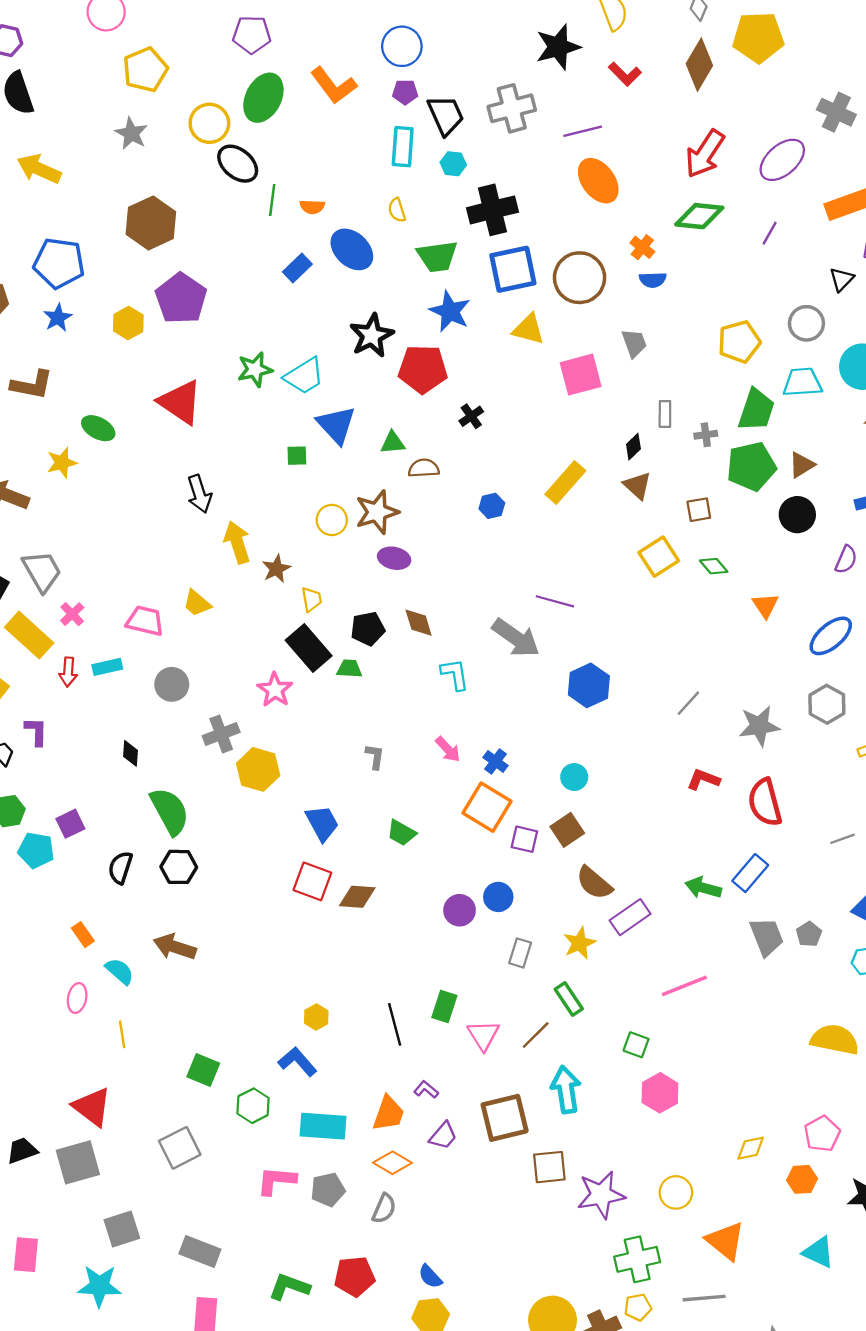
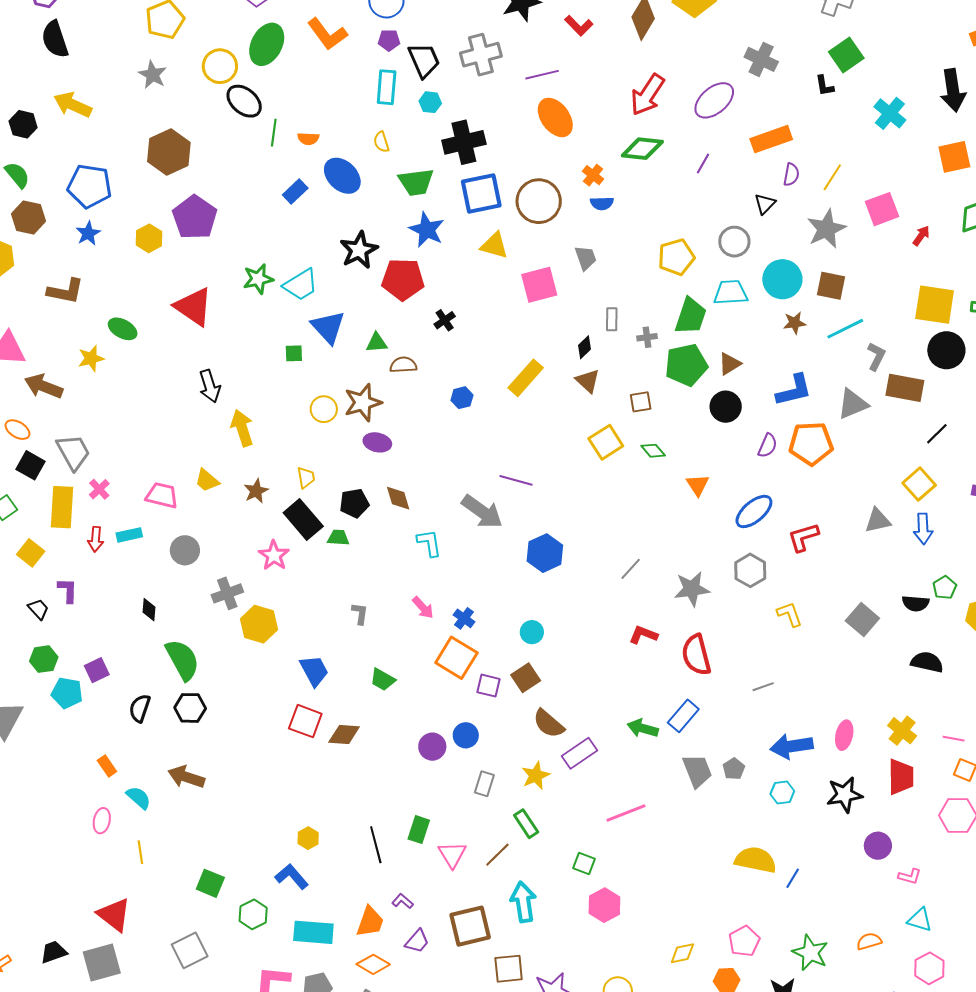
brown star: (276, 569) -> (256, 491), moved
yellow rectangle: (29, 635) -> (62, 507), turned 51

